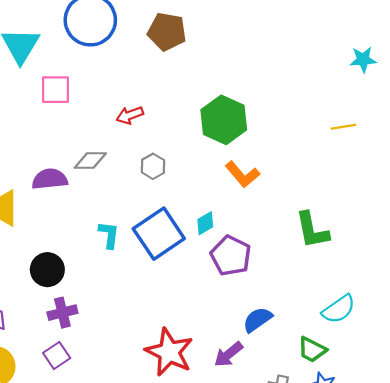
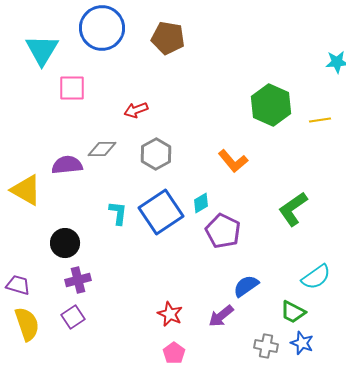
green hexagon: (224, 120) -> (271, 105), moved
gray hexagon: (153, 166) -> (156, 154), size x1.4
green L-shape: (312, 230) -> (293, 209), turned 66
red star: (169, 352) -> (170, 314), size x0.6

